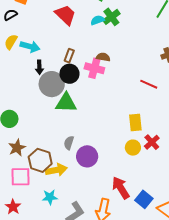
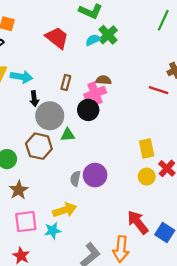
pink cross: (94, 68) -> (95, 93), turned -30
black circle: (70, 74) -> (88, 110), moved
red line: (149, 84) -> (158, 90), moved
green triangle: (66, 103) -> (68, 135), size x0.6
purple circle: (87, 156) -> (95, 175), moved
brown hexagon: (40, 160) -> (39, 146), moved
cyan star: (50, 197) -> (53, 231), moved

